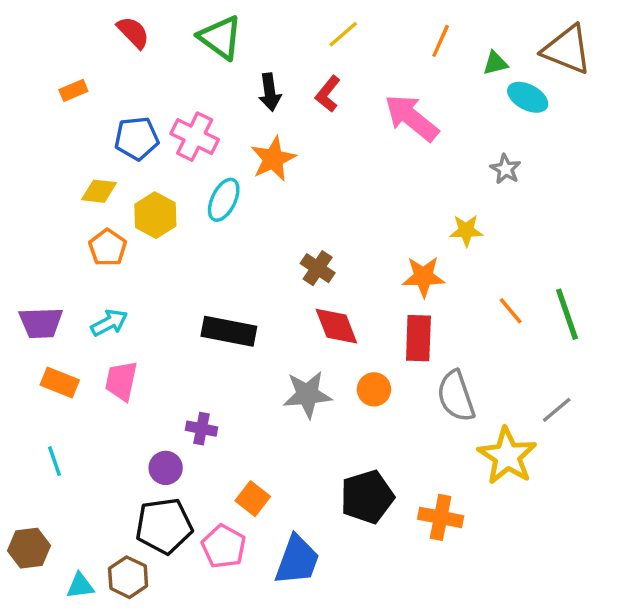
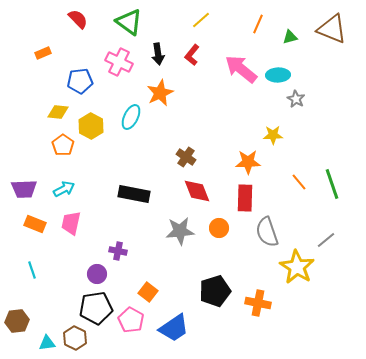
cyan ellipse: (528, 97) -> (278, 75), moved, turned -30
pink cross: (195, 137) -> (119, 62), moved
blue trapezoid: (297, 560) -> (174, 328), turned 36

